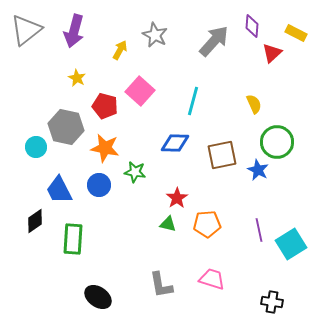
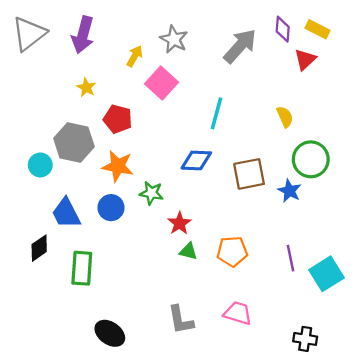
yellow rectangle: (296, 33) -> (317, 29), moved
pink square: (140, 91) -> (161, 83), moved
red star: (177, 198) -> (179, 223), moved

